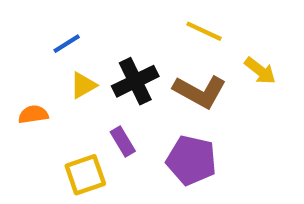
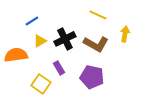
yellow arrow: (260, 71) -> (125, 34), turned -119
orange semicircle: (33, 114) -> (16, 55), size x1.6
yellow square: (85, 175) -> (41, 84), turned -36

